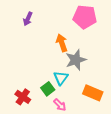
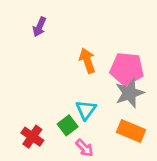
pink pentagon: (85, 17) -> (127, 69), moved
gray star: (76, 60) -> (130, 93), moved

